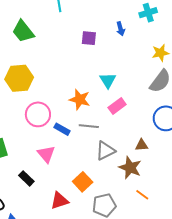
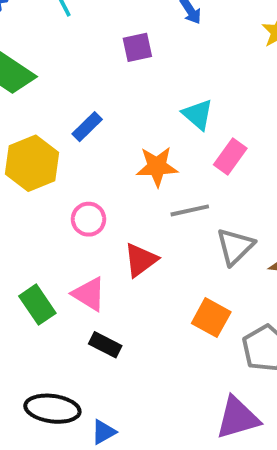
pink circle: (38, 114) -> (89, 219), size x0.7
blue rectangle: (62, 129) -> (87, 127), moved, turned -56
pink triangle: (46, 154) -> (89, 294), moved
red triangle: (59, 201) -> (141, 260), moved

